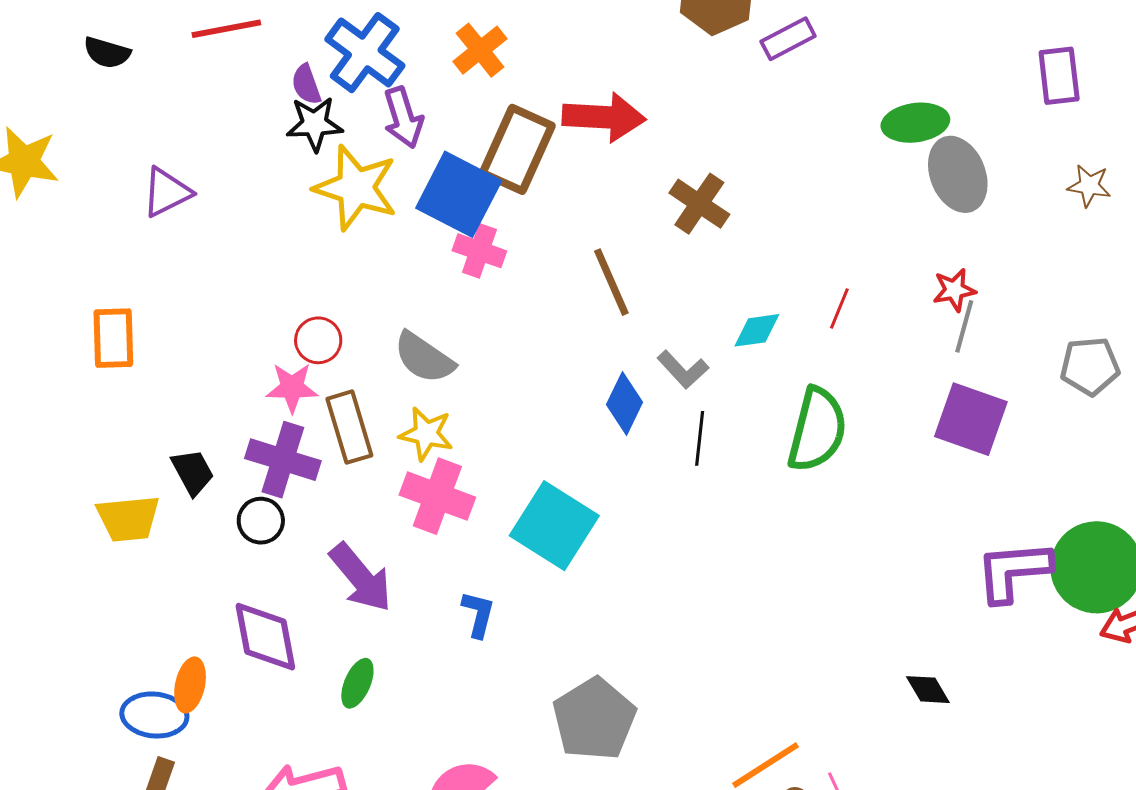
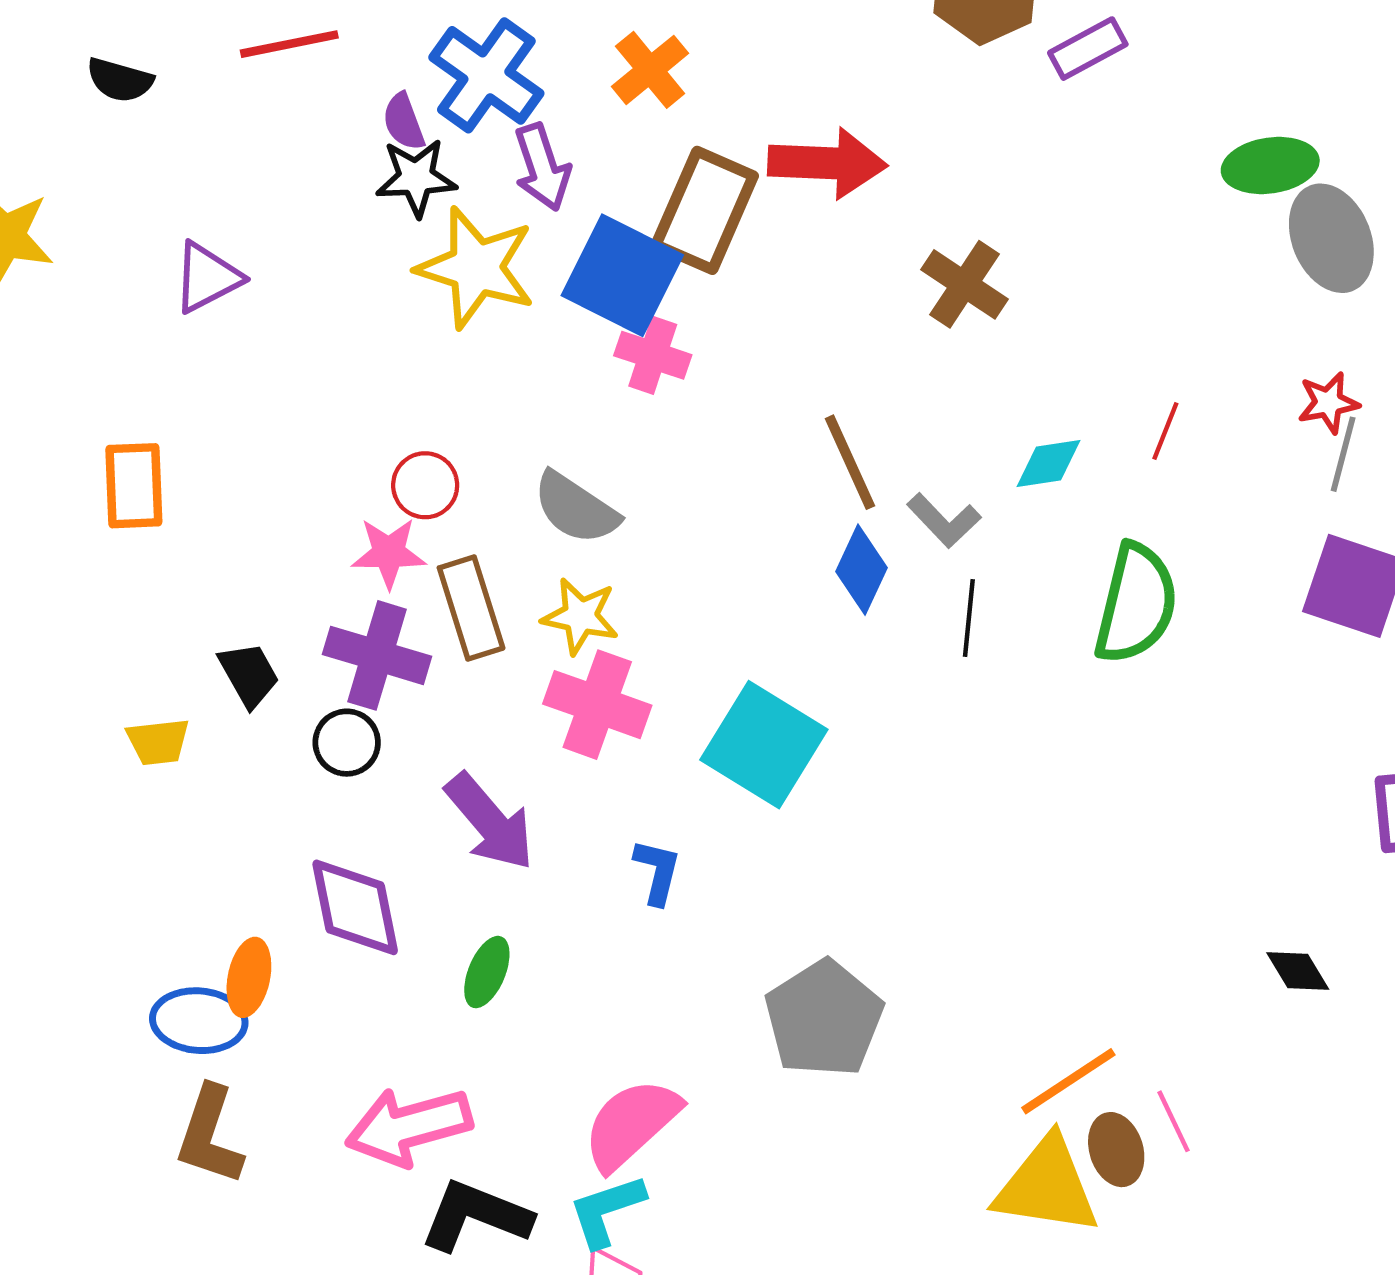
brown line: (611, 282) -> (850, 462), moved
yellow trapezoid: (128, 518) -> (158, 742), size x0.7

